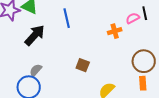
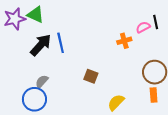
blue line: (67, 18) -> (61, 43), moved

